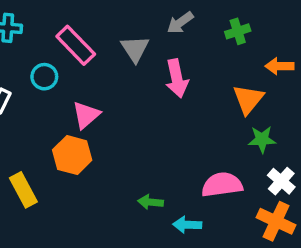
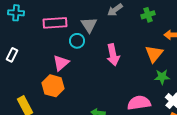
pink rectangle: (76, 45) -> (55, 23), turned -50
cyan circle: (44, 77) -> (77, 41), moved
pink arrow: (177, 78) -> (113, 55), moved

